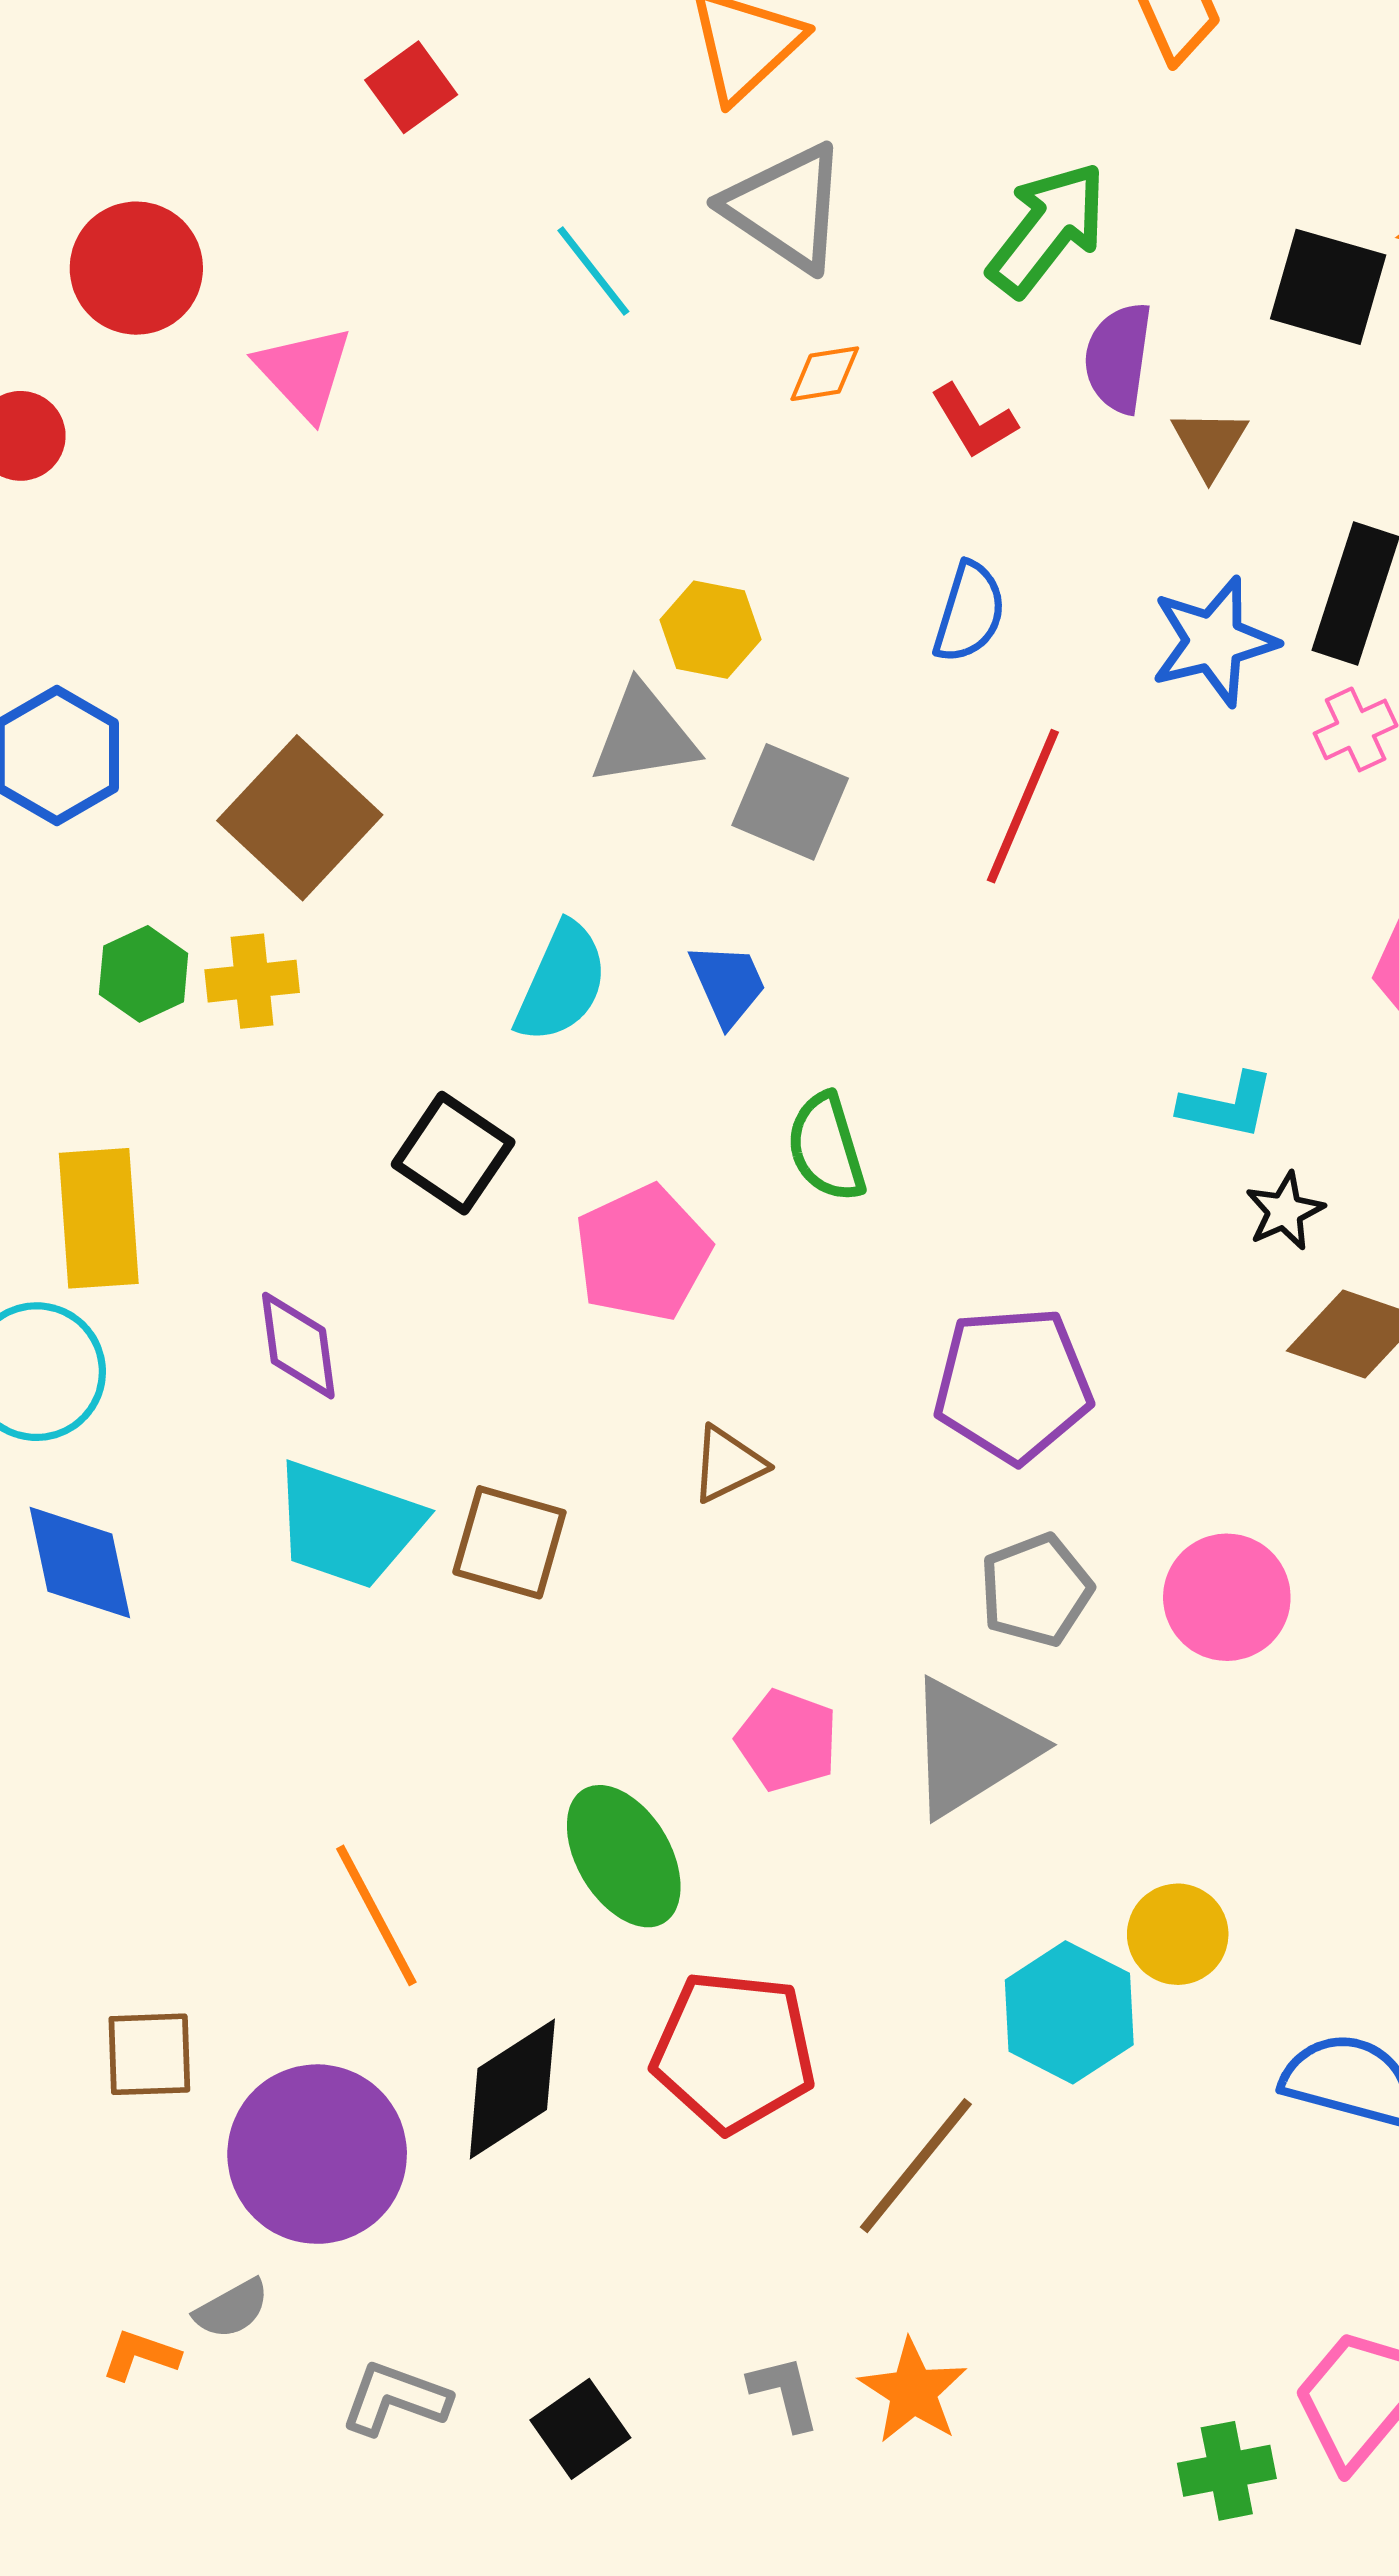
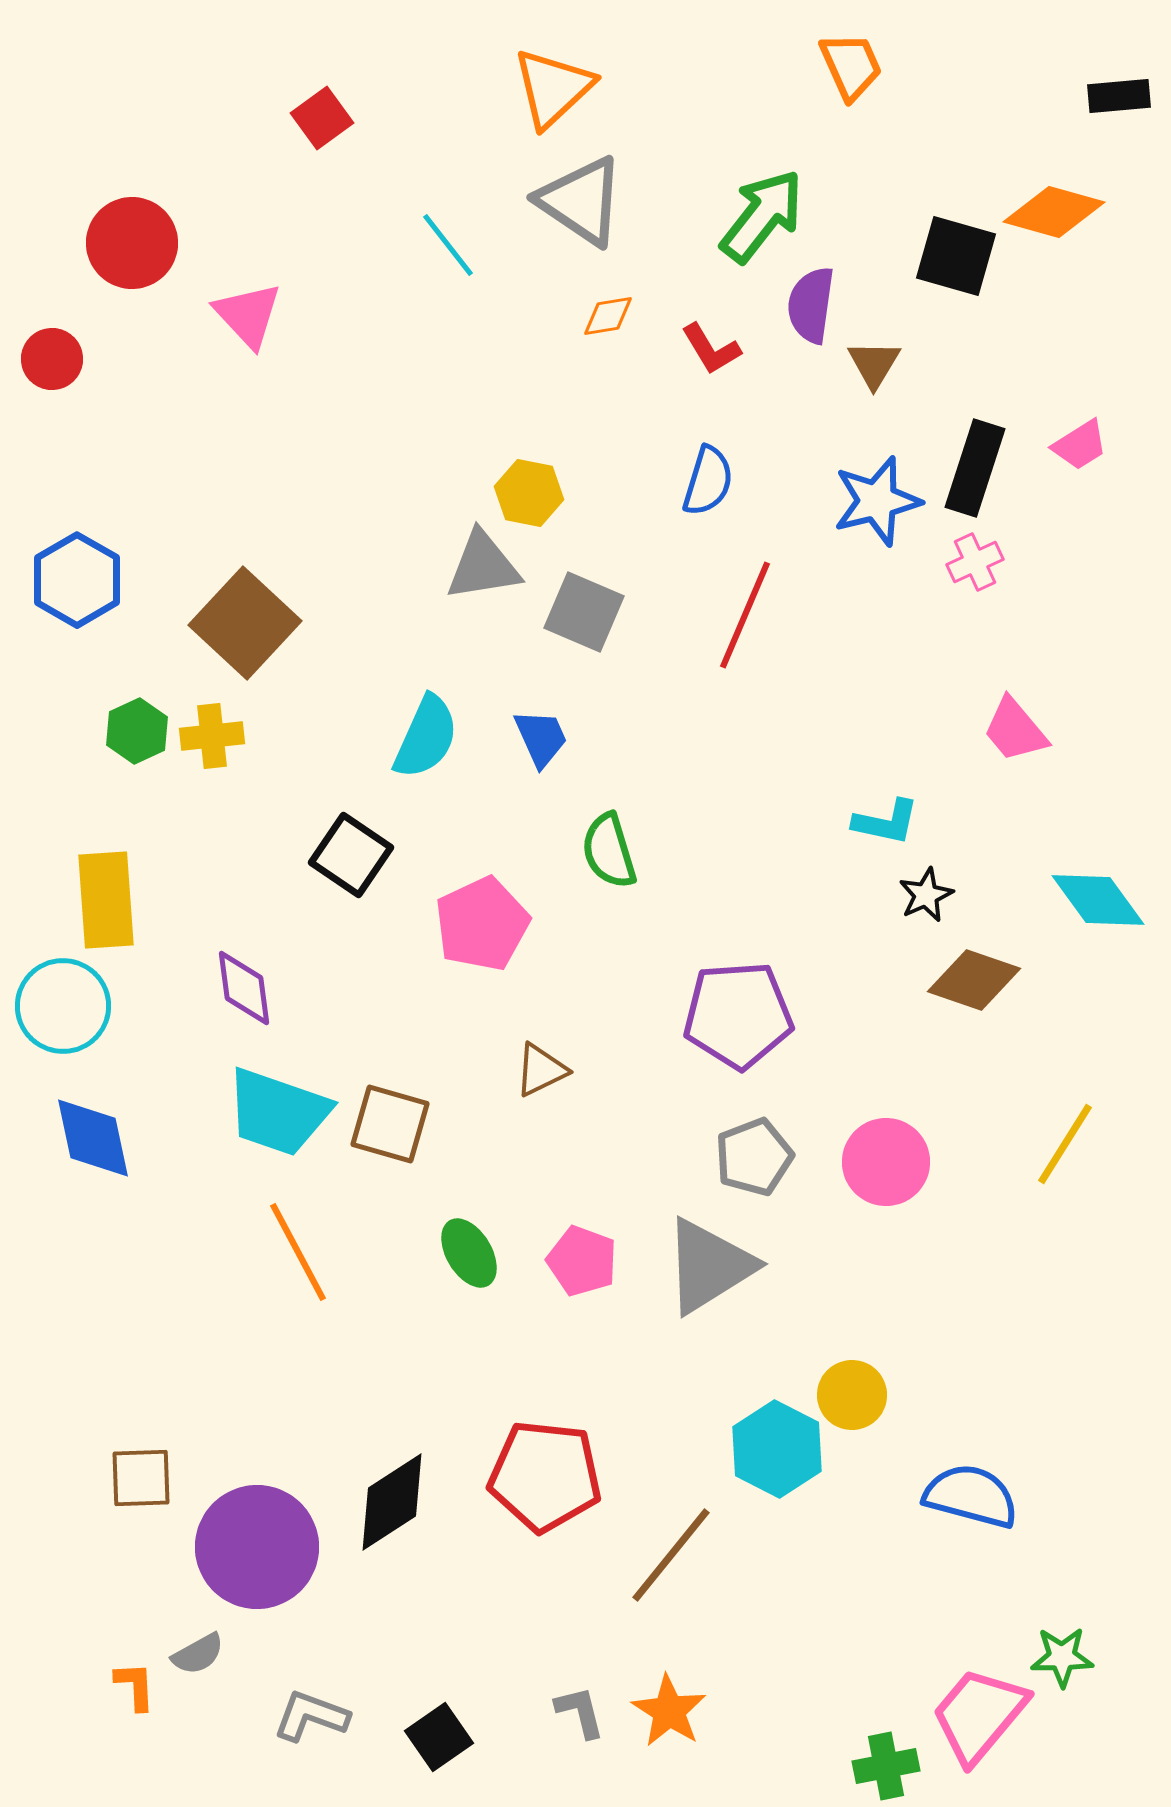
green ellipse: (624, 1856) -> (469, 1253), moved, size x0.7
orange line: (376, 1915) -> (298, 1252), moved
orange L-shape: (141, 2355) -> (135, 1686), turned 68

